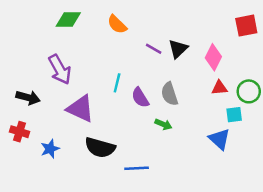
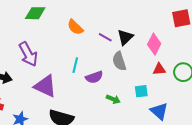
orange semicircle: (117, 24) -> (75, 27), moved
gray semicircle: (169, 94) -> (119, 61), moved
purple semicircle: (140, 98) -> (94, 77), turned -78
cyan square: (234, 115) -> (141, 91), moved

